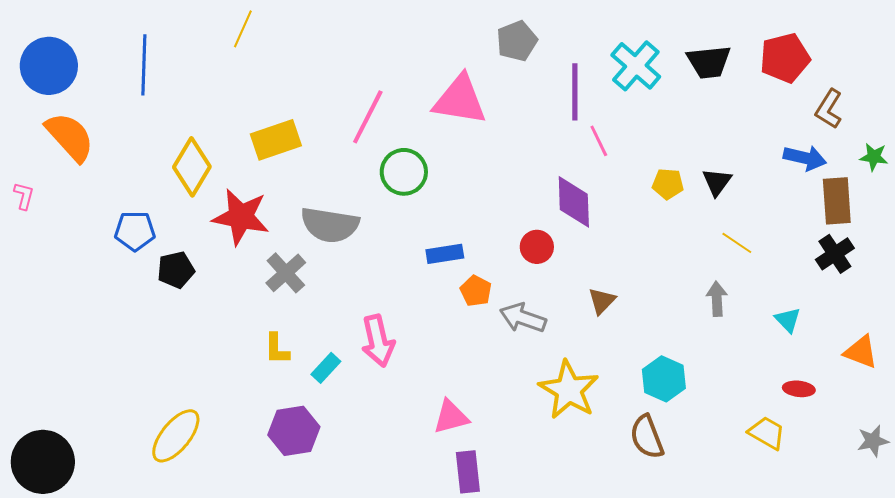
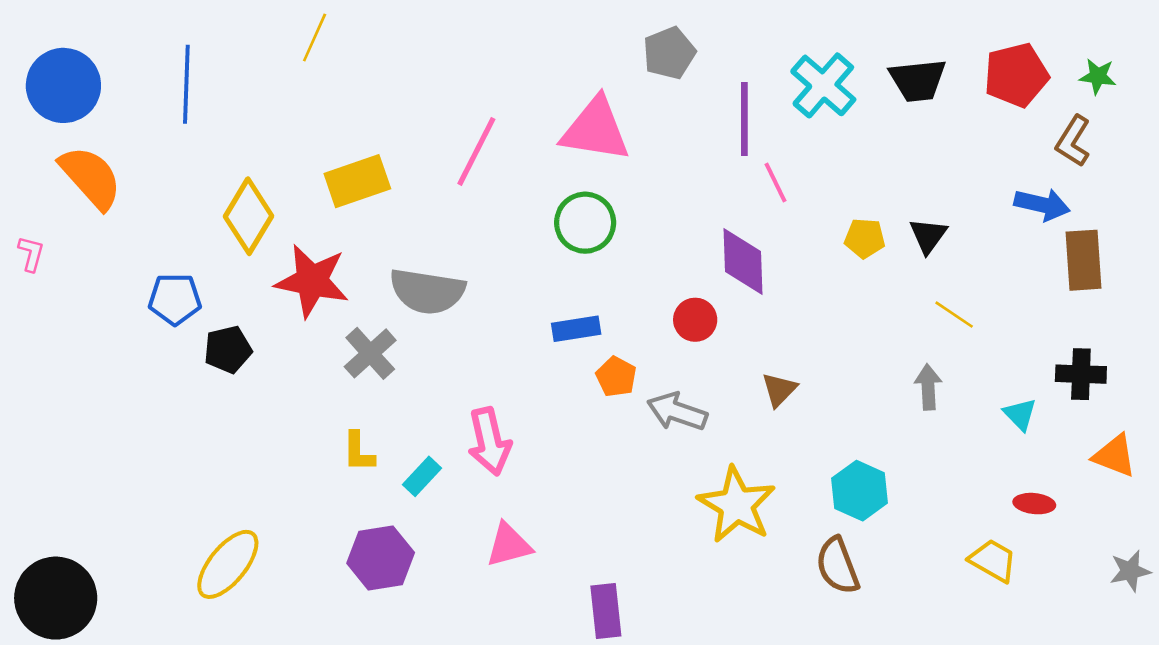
green star: (874, 157) -> (1098, 76), moved
green circle: (404, 172) -> (585, 223), moved
black cross: (835, 254) -> (1081, 374), moved, turned 36
pink triangle: (451, 417) -> (509, 545), moved

